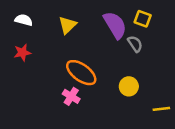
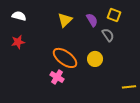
yellow triangle: (67, 25) -> (65, 20), moved
purple semicircle: (115, 25) -> (92, 20), size x0.6
yellow circle: (129, 86) -> (95, 59), moved

